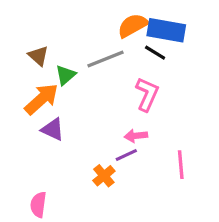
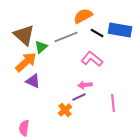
blue rectangle: (166, 30) -> (120, 30), moved
brown triangle: (38, 56) -> (24, 35), size x1.6
pink L-shape: (147, 94) -> (92, 59), turned -75

